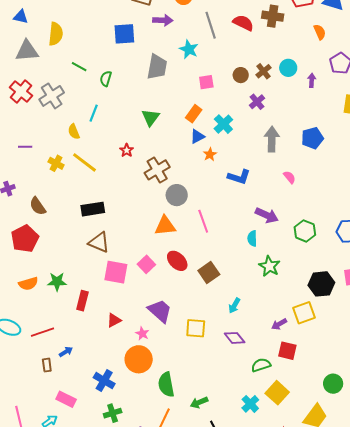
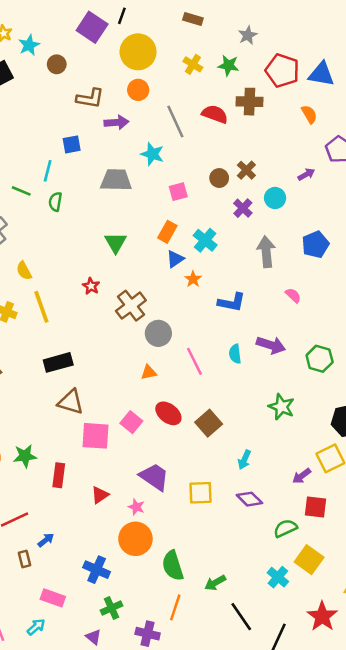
blue square: (124, 34) -> (72, 144), size x0.7
gray trapezoid: (157, 67) -> (116, 180), turned -92
cyan circle: (288, 68) -> (275, 198), moved
purple arrow: (312, 80) -> (306, 174), turned 64
cyan line: (94, 113) -> (48, 171), moved
yellow line: (84, 162) -> (41, 307), turned 40
orange triangle: (165, 226) -> (149, 372), size x0.6
cyan semicircle: (252, 238) -> (235, 354), moved

